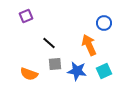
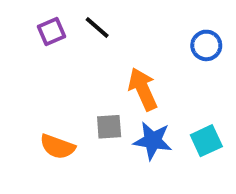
black line: (49, 43) -> (97, 28), moved
orange arrow: (89, 45) -> (143, 89), moved

